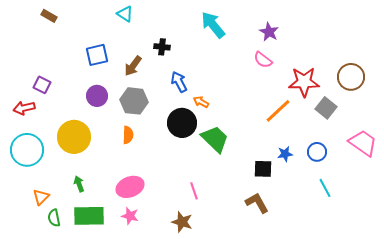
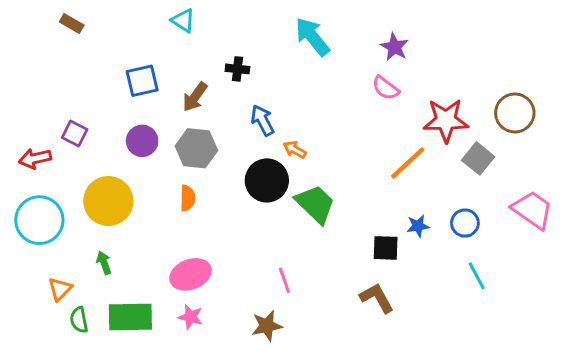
purple square: (42, 85) -> (75, 134), moved
green arrow: (79, 184) -> (104, 263), moved
brown star: (182, 222) -> (267, 326), turned -30

